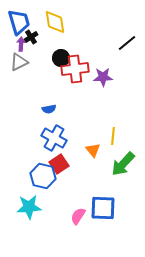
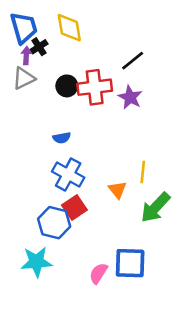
black line: (127, 43) -> (133, 61), moved
black circle: (61, 58) -> (67, 86), moved
purple star: (103, 77) -> (130, 97), turned 30

